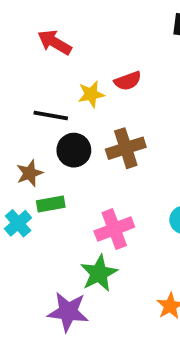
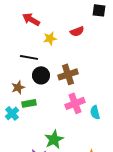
red semicircle: (128, 81) -> (77, 31), moved
yellow star: (91, 94) -> (50, 38), moved
pink cross: (114, 229) -> (75, 103), moved

